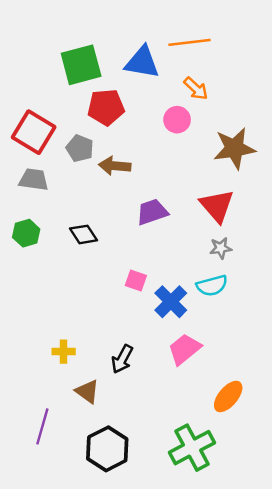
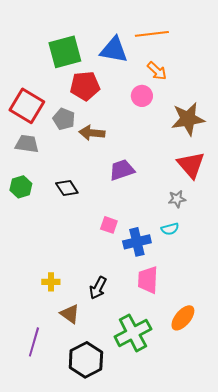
red triangle: (217, 206) -> (191, 165), moved
cyan semicircle: (212, 286) -> (170, 229), size x0.7
blue cross: (171, 302) -> (137, 242), turned 32
pink trapezoid: (185, 349) -> (148, 280), turned -48
green cross: (192, 448) -> (133, 333), moved

